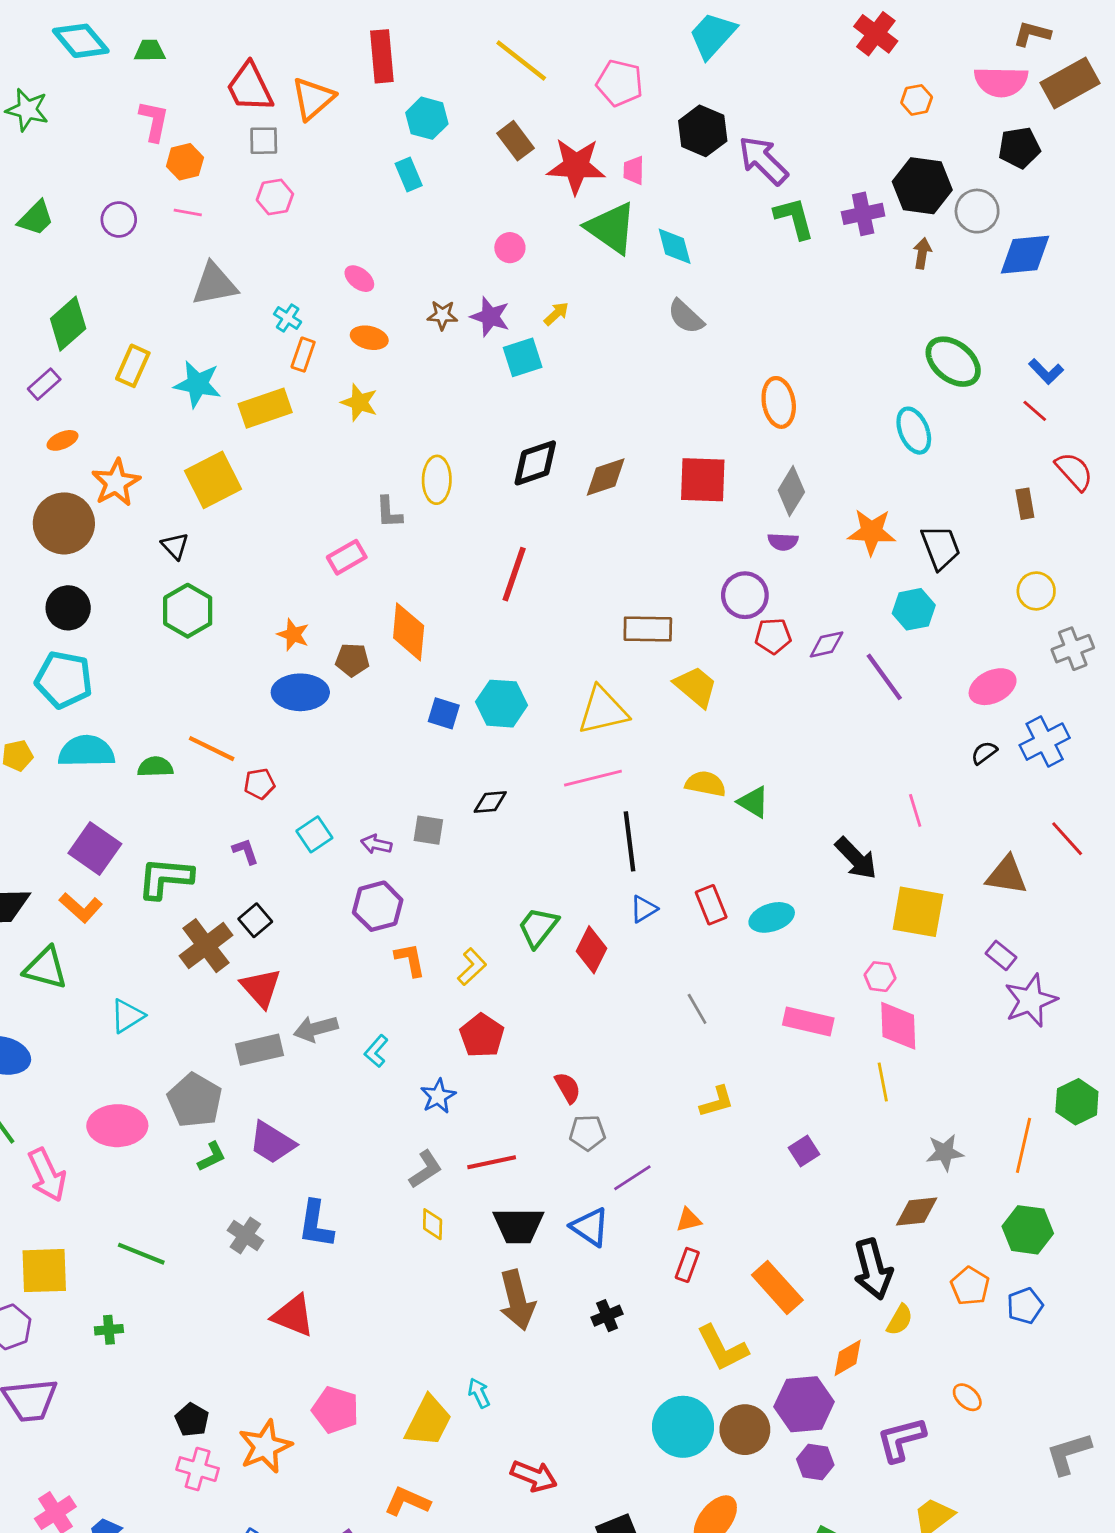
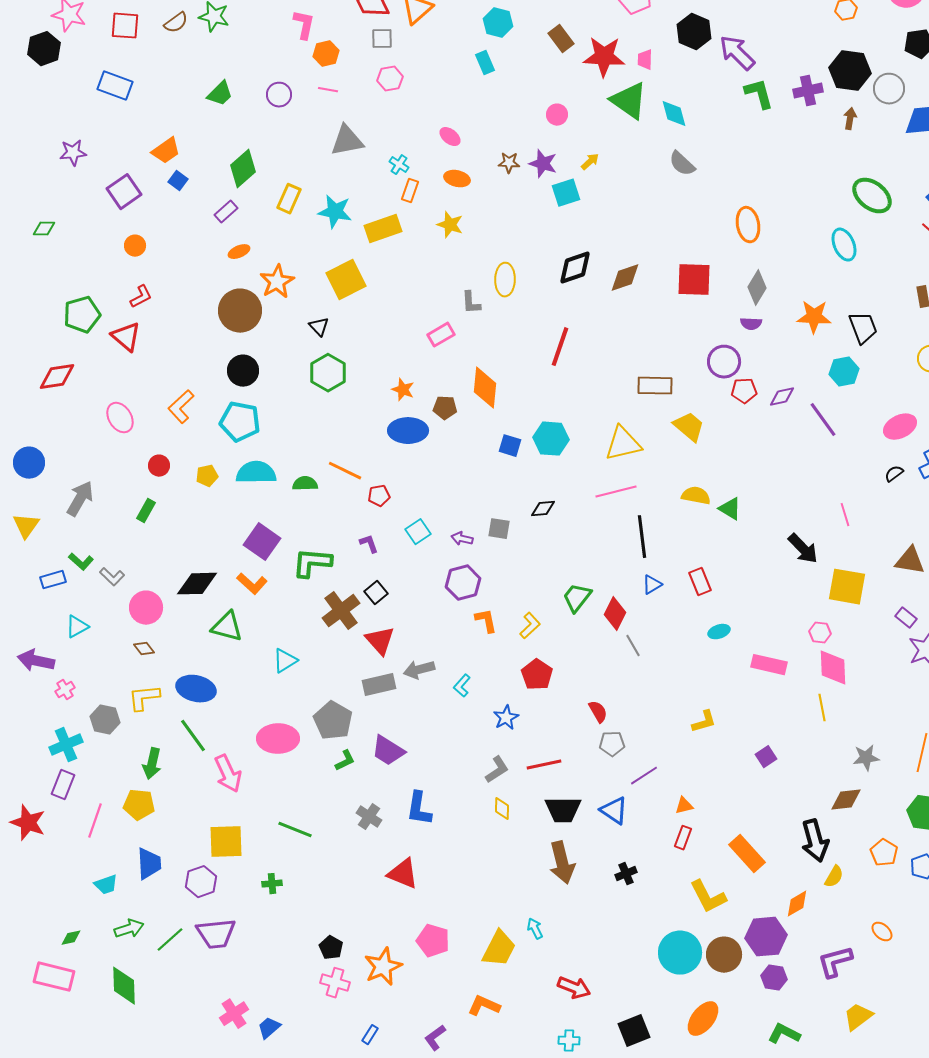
cyan ellipse: (772, 917) -> (719, 632), moved, size x0.7
gray line: (697, 1009) -> (633, 646), moved

